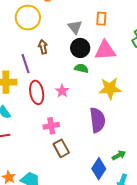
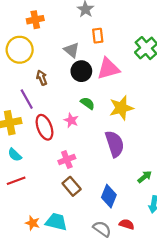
green semicircle: (81, 68) -> (87, 103), moved, turned 32
brown rectangle: (61, 148) -> (72, 186), moved
blue diamond: (99, 169) -> (109, 196), moved

